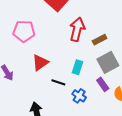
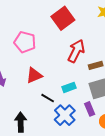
cyan rectangle: (78, 67) -> (69, 87), turned 40
blue cross: (79, 96) -> (65, 115), size x1.5

